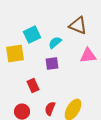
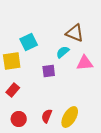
cyan semicircle: (55, 43) -> (63, 52), moved
red rectangle: (33, 86) -> (13, 90), moved, turned 64

